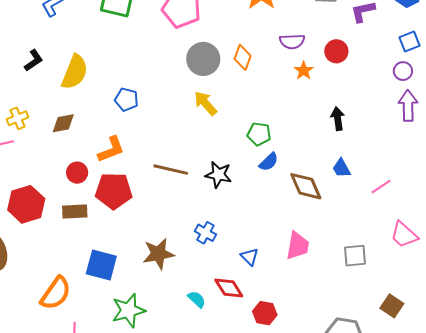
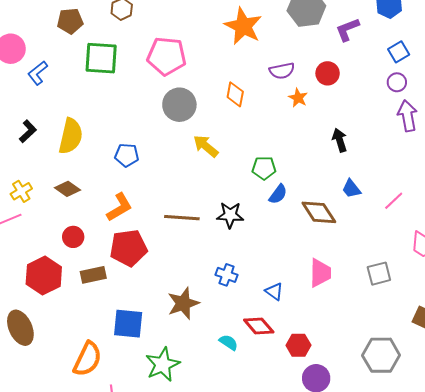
gray circle: (203, 59) -> (179, 105), moved
brown diamond: (63, 123) -> (68, 189), turned 55
red circle: (77, 173) -> (73, 237), moved

